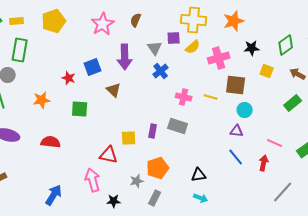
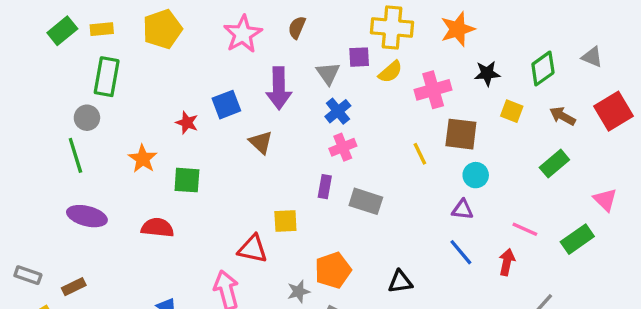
pink cross: (184, 97) -> (343, 147), moved, turned -35
yellow line: (211, 97) -> (420, 154), turned 48
orange star: (42, 100) -> (143, 159), turned -30
green square: (80, 109) -> (187, 180), moved
purple rectangle: (153, 131) -> (325, 187), moved

